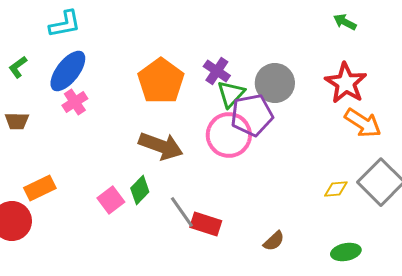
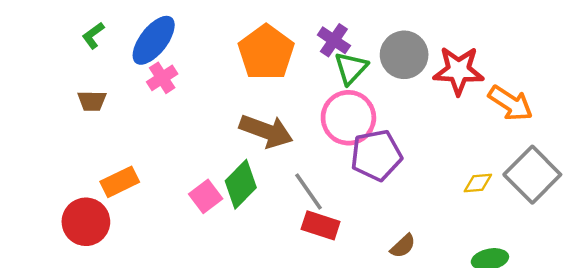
red star: (346, 83) -> (459, 71), moved, turned -30
purple pentagon: (252, 115) -> (376, 155), moved
green diamond: (140, 190) -> (241, 184), size x1.4
gray line: (182, 212) -> (309, 192), moved

